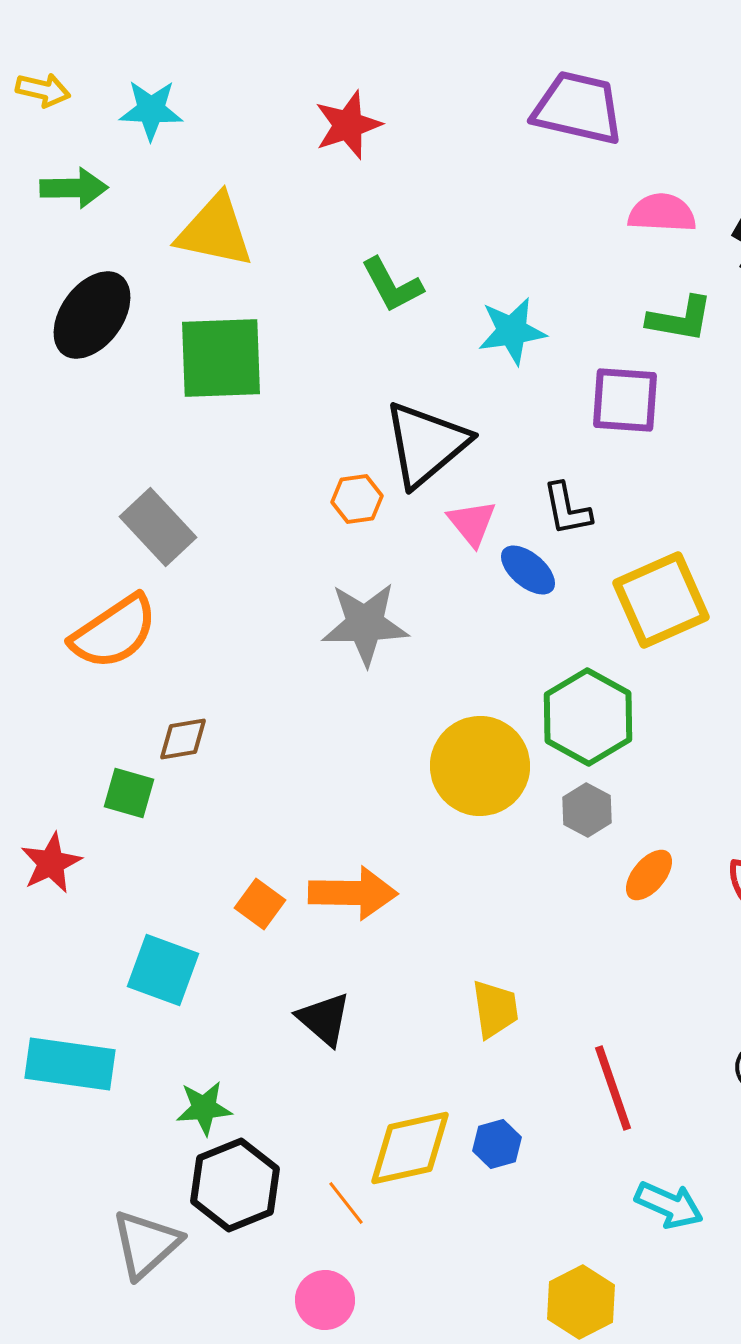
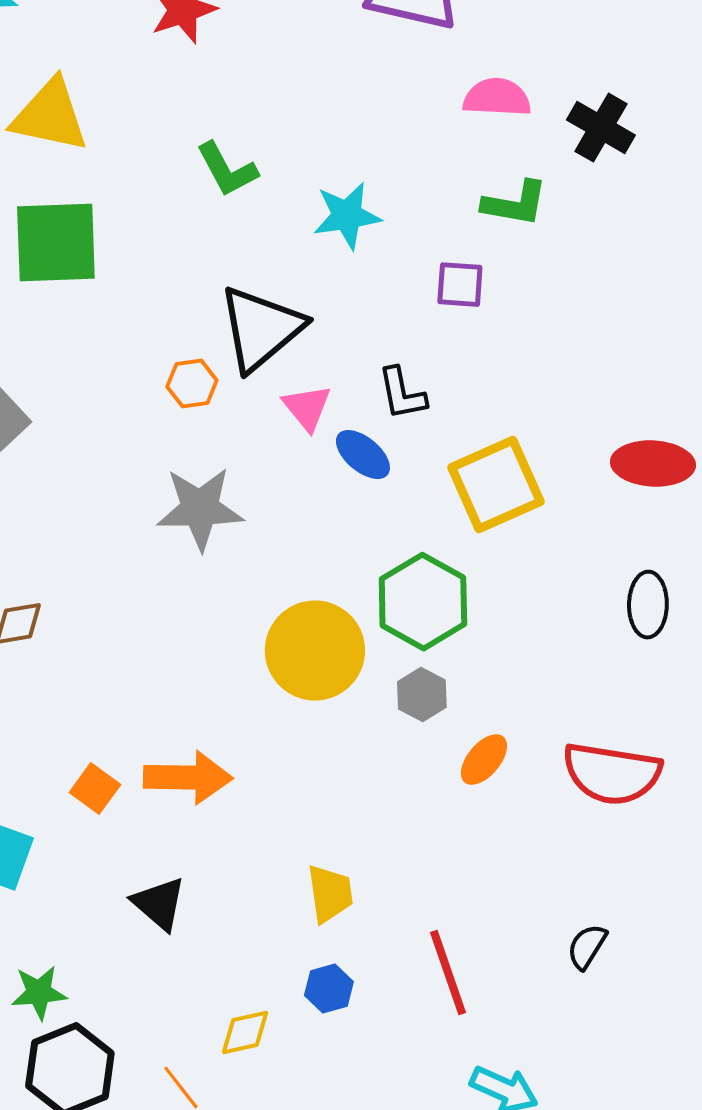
purple square: (625, 400) -> (460, 285), size x0.7
blue hexagon: (497, 1144) -> (329, 989), moved
yellow diamond: (410, 1148) -> (245, 1033), size x0.6

